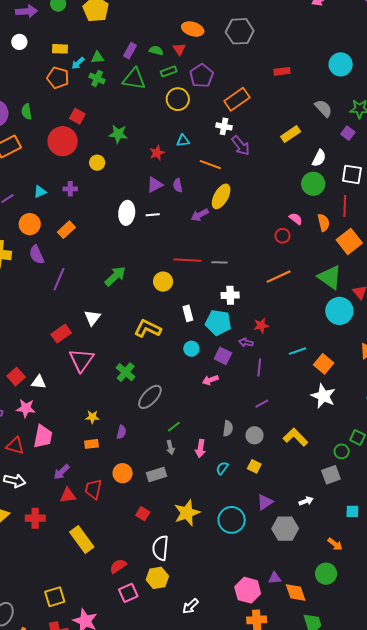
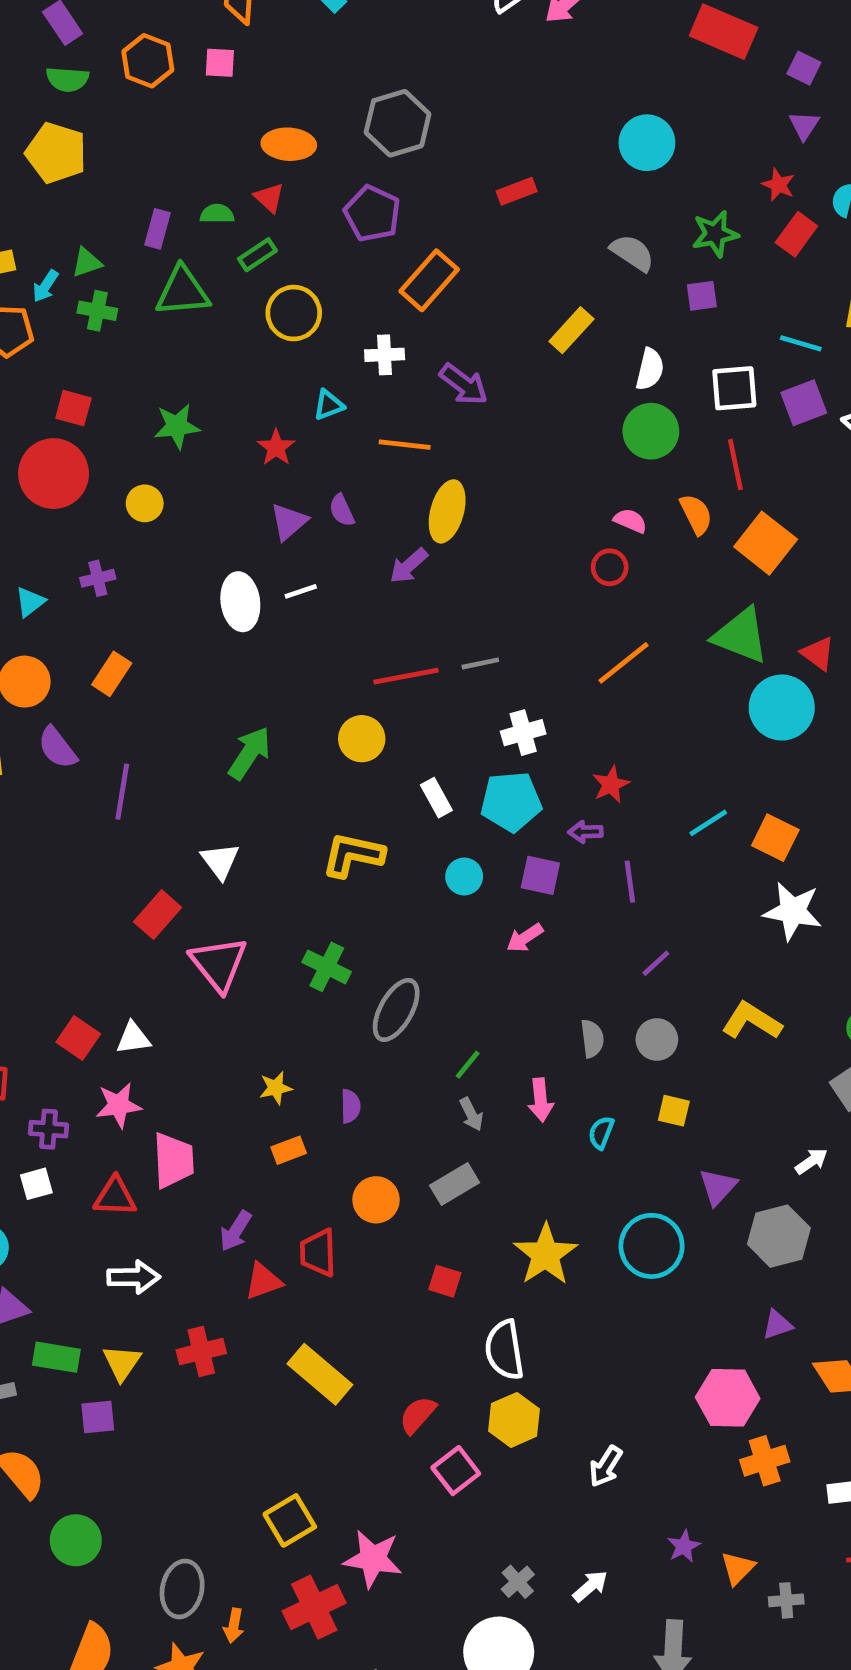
purple pentagon: (201, 76) -> (372, 214), moved
white cross: (224, 126) -> (385, 355), moved
purple square: (348, 133) -> (702, 296), turned -32
purple triangle: (275, 578) -> (777, 1325), moved

